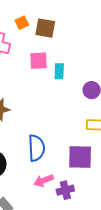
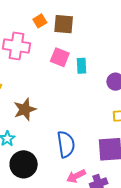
pink square: (38, 61) -> (60, 57), turned 30

